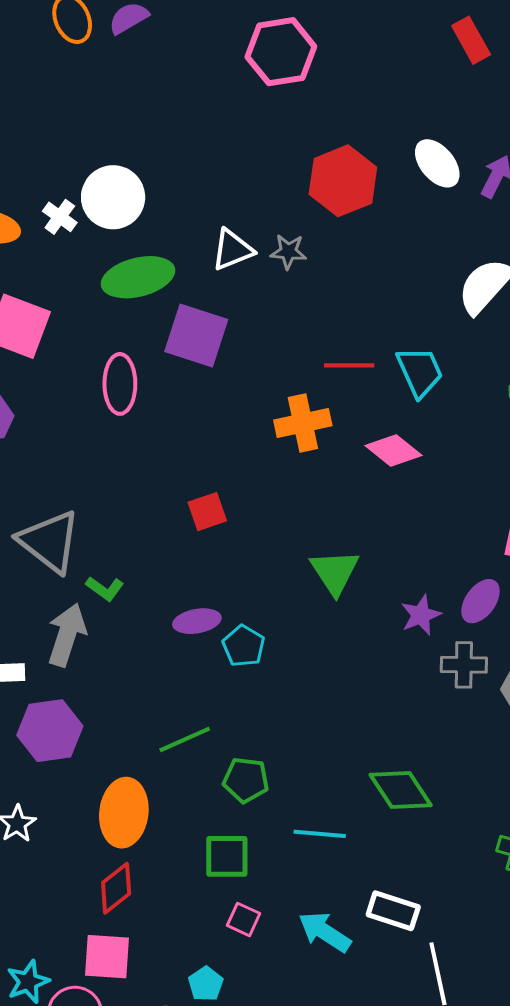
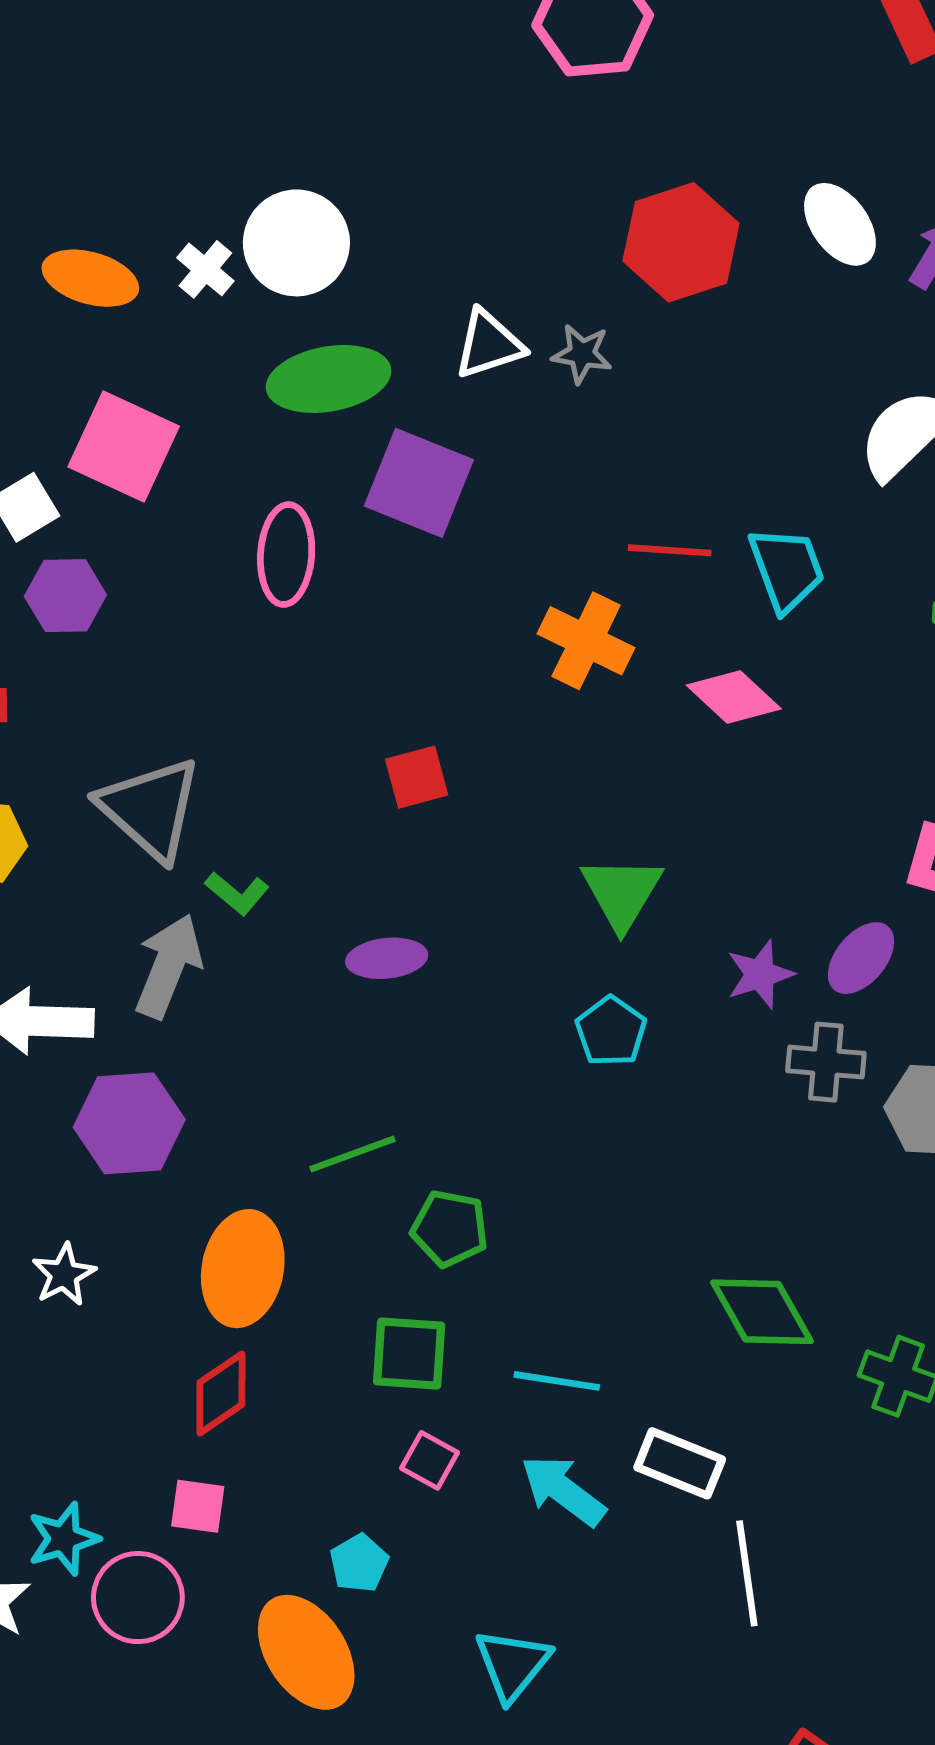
orange cross: (303, 423) -> (586, 641), turned 34
cyan pentagon: (244, 646) -> (611, 1031), moved
green diamond: (401, 790) -> (762, 1312), moved
cyan line: (320, 834) -> (557, 1381), moved
pink square: (107, 957) -> (198, 1506), size x0.7

